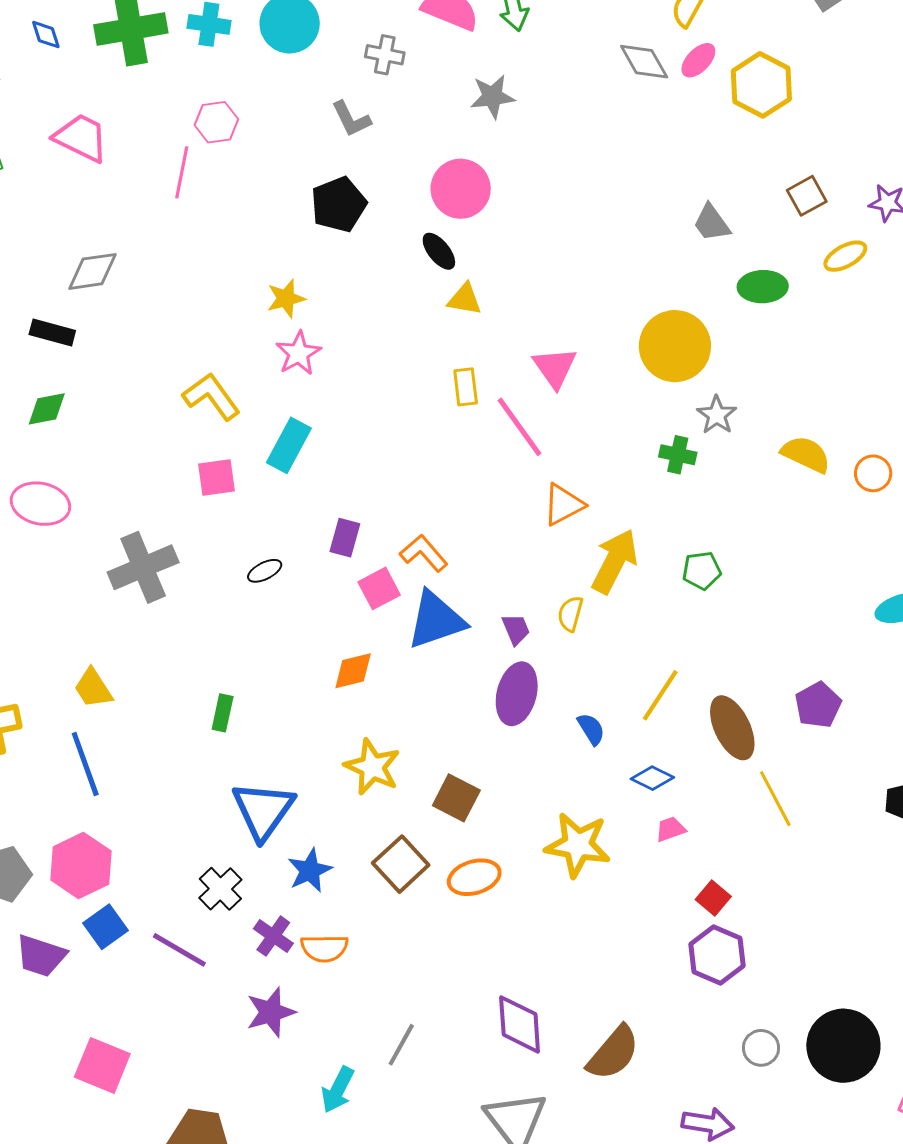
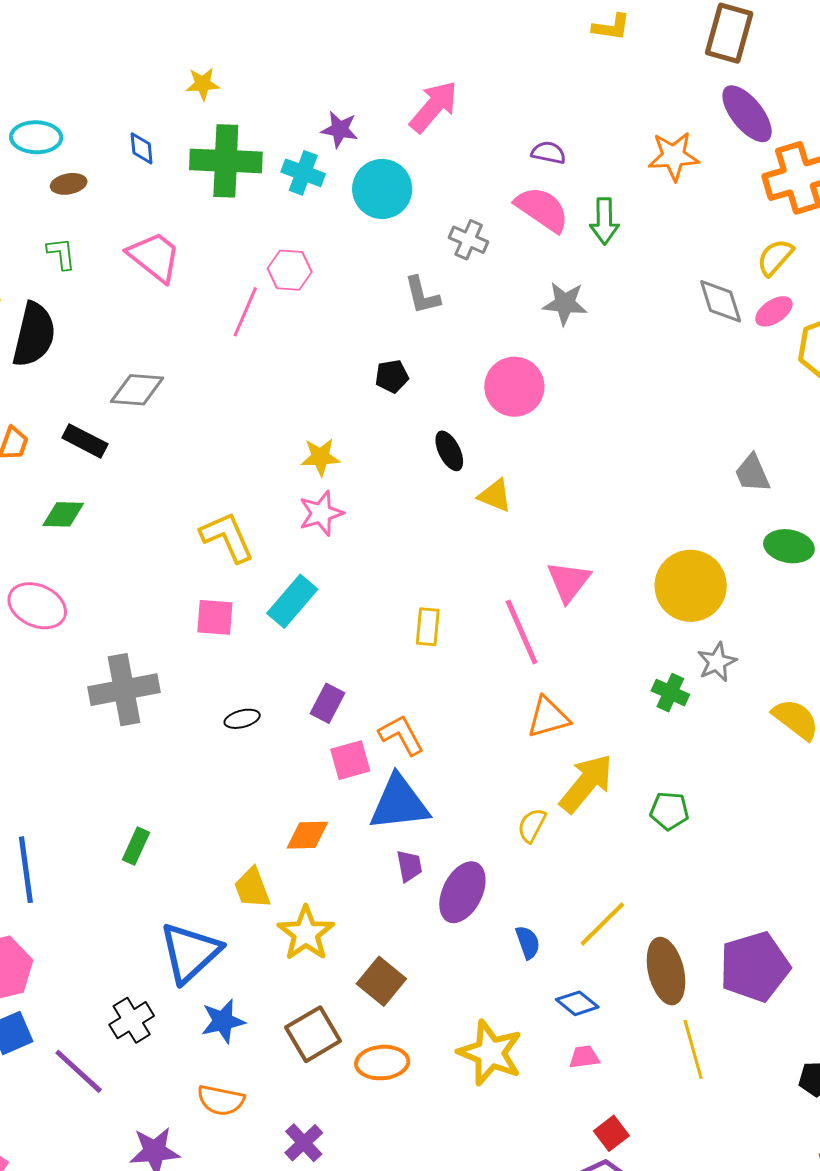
black pentagon: (339, 204) -> (392, 376), size x0.6
black ellipse: (439, 251) -> (449, 451), moved
yellow rectangle: (466, 387) -> (428, 627), moved
purple trapezoid: (516, 629) -> (409, 866), moved
yellow trapezoid: (93, 688) -> (252, 888), moved
purple pentagon: (818, 705) -> (755, 967), size x1.5
green rectangle: (223, 713) -> (136, 846), moved
purple cross: (273, 936) -> (304, 1143), moved

